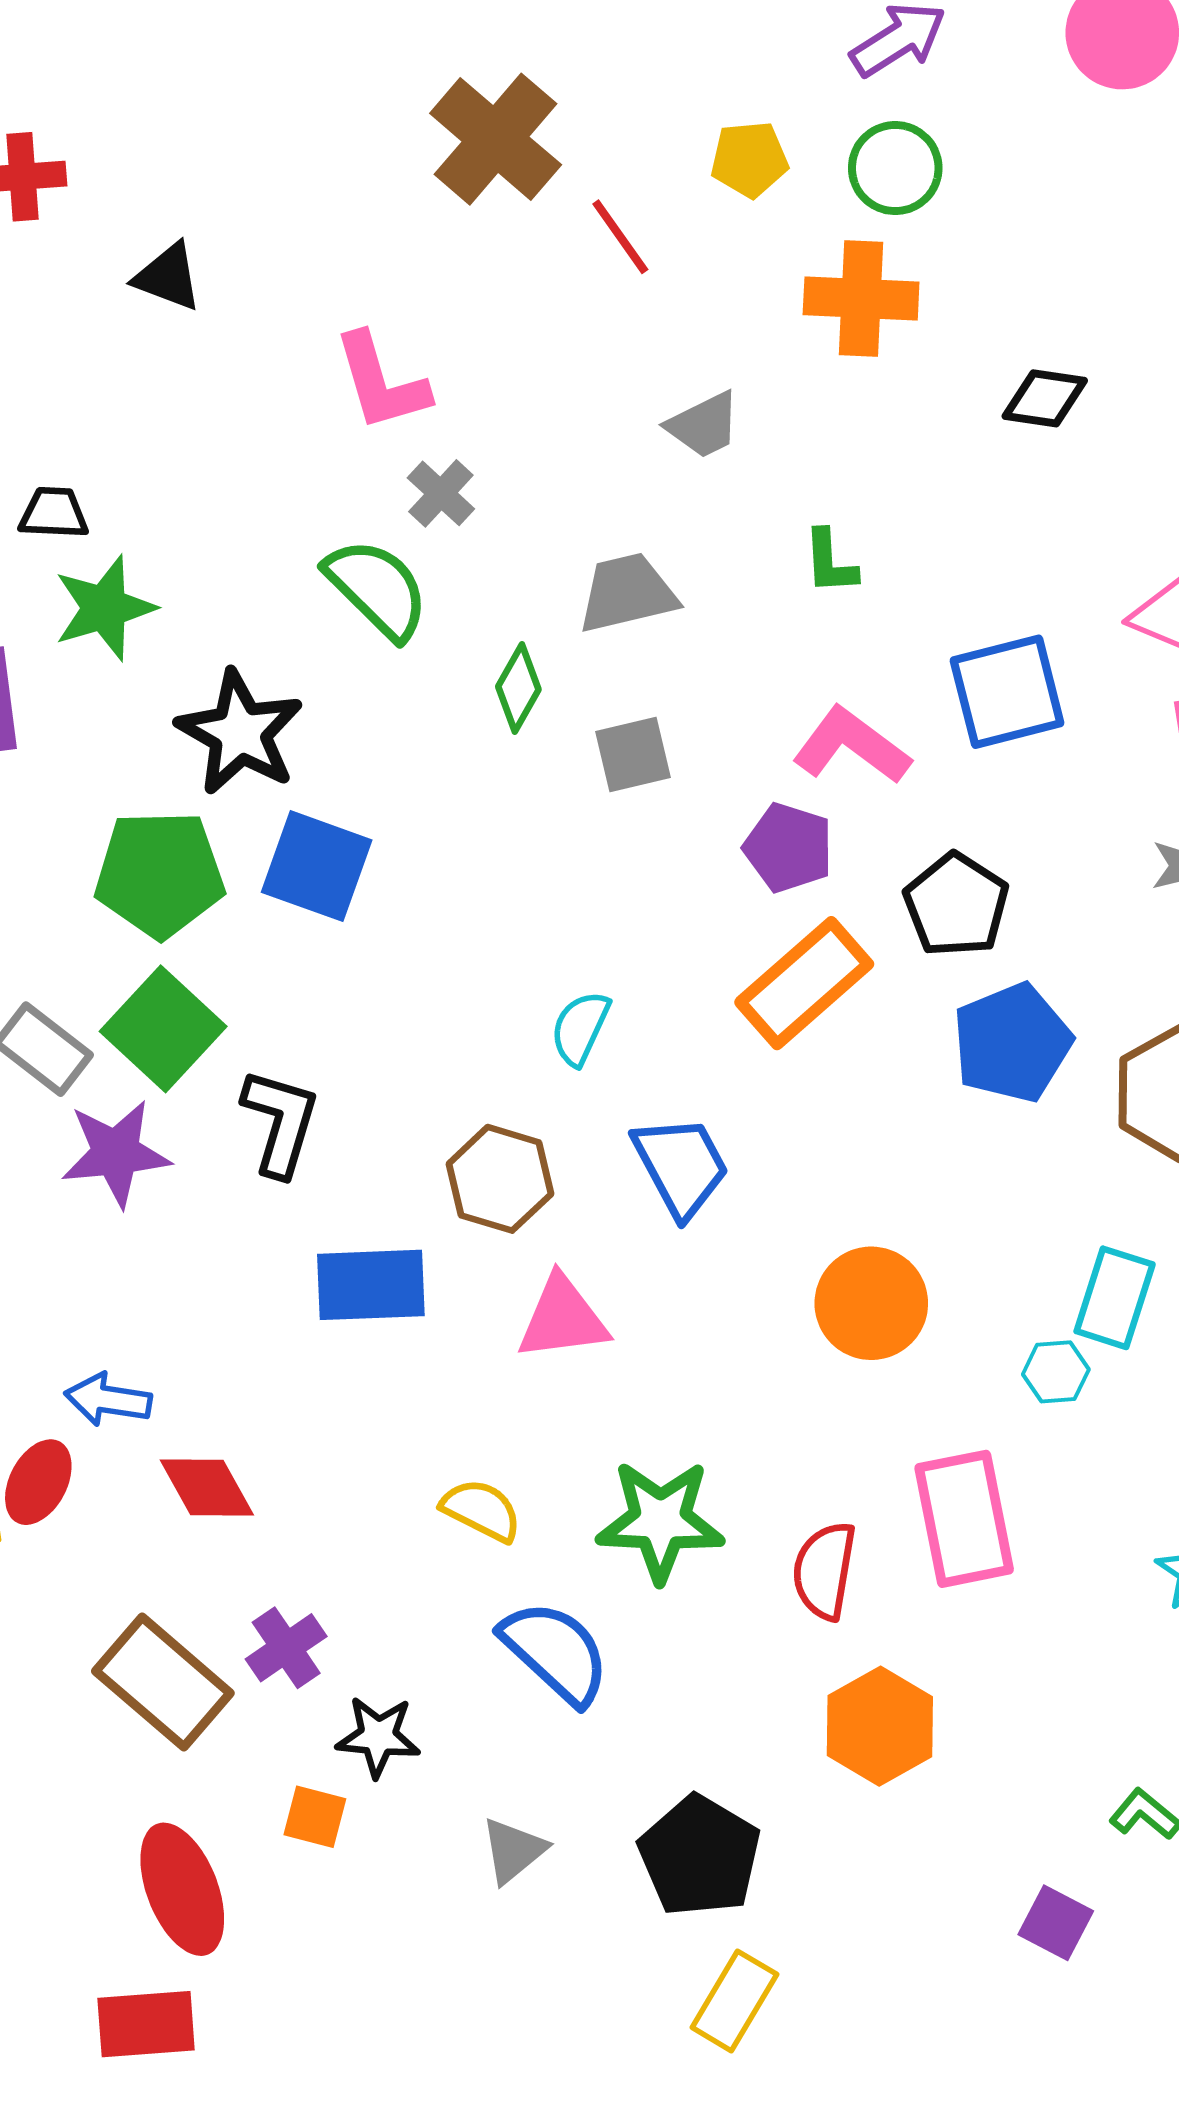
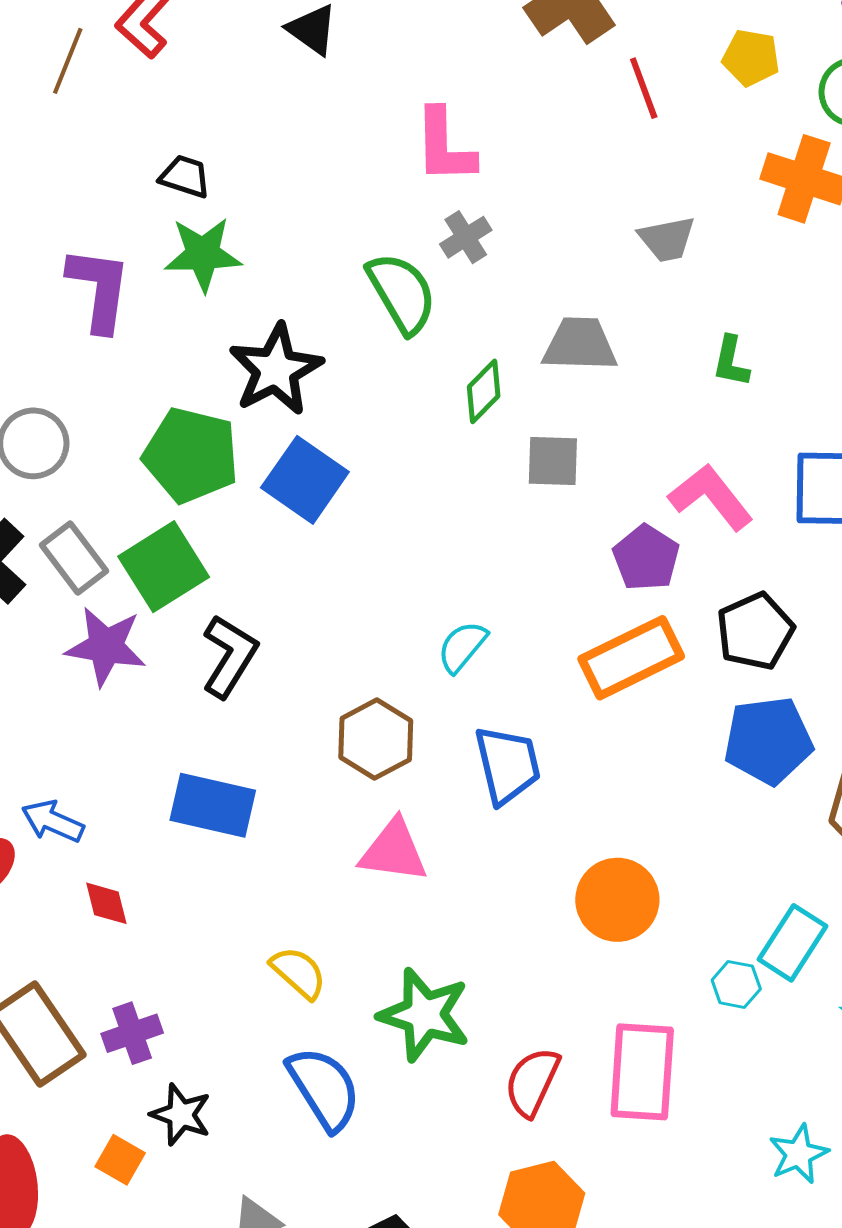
blue rectangle: (371, 1285) -> (213, 805), moved
red diamond: (207, 1487) -> (106, 903), size x0.7

